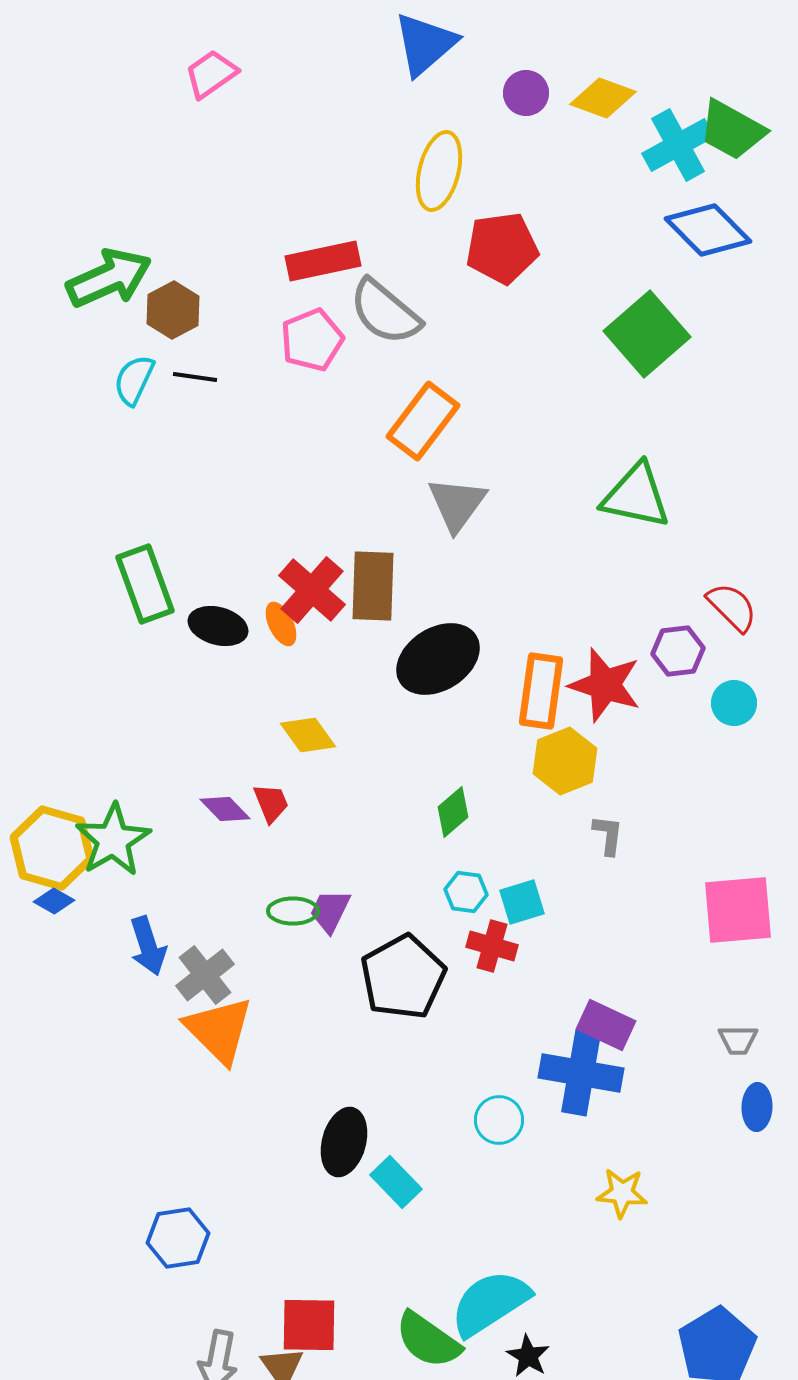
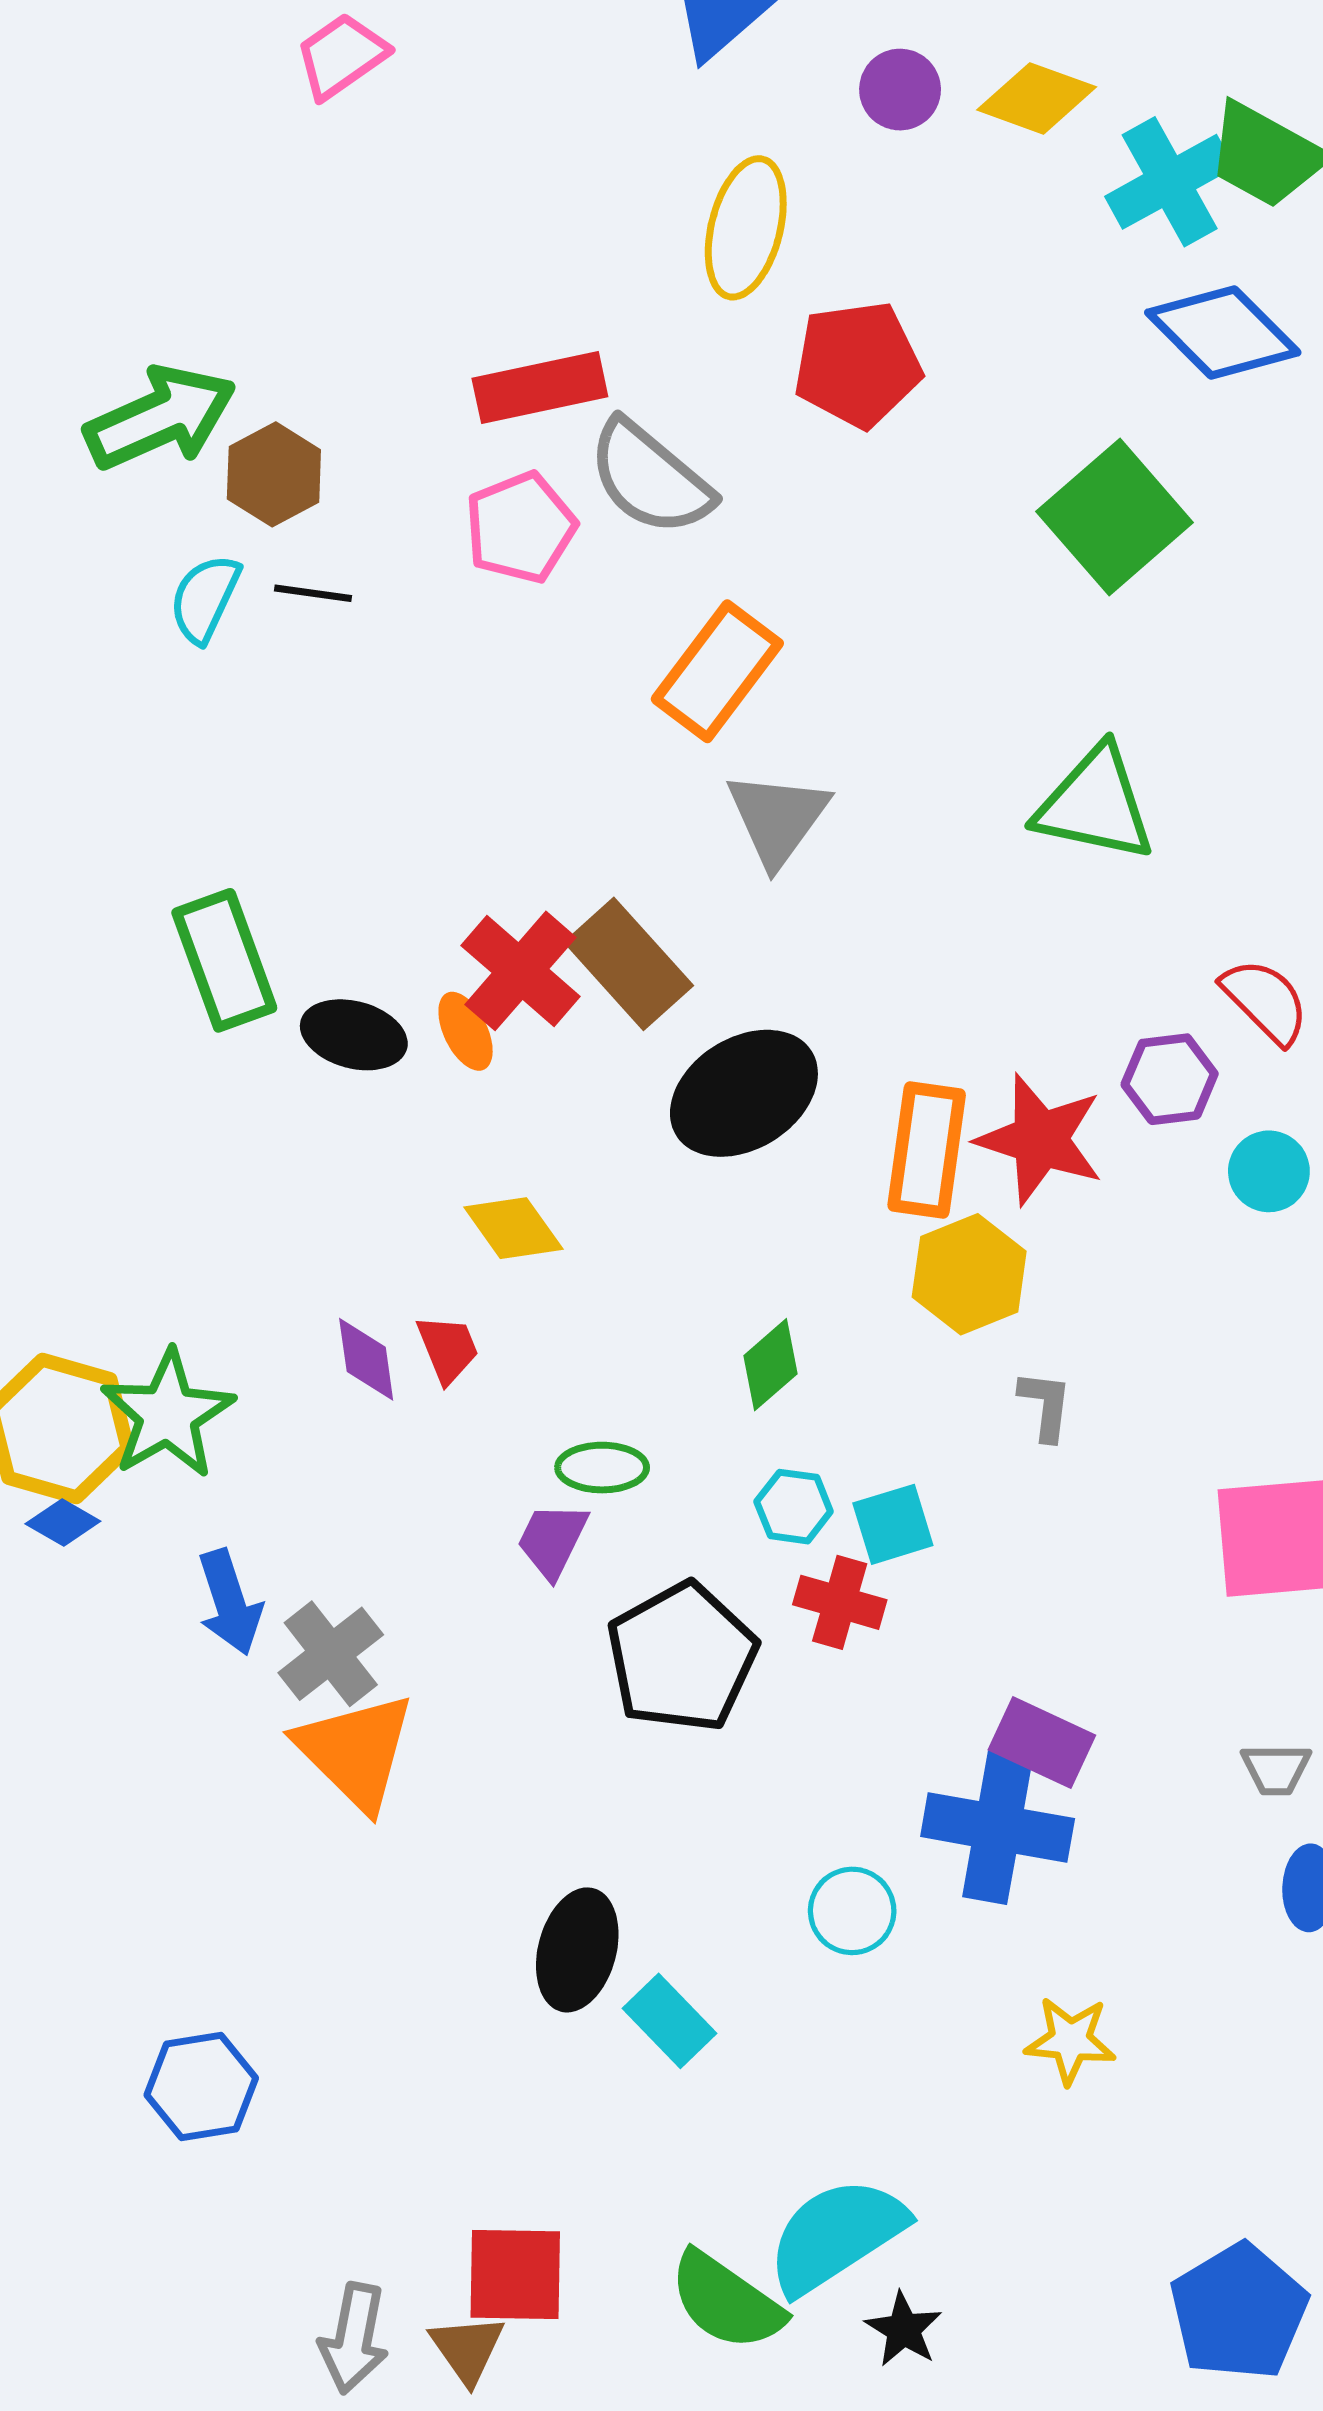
brown rectangle: (373, 586) -> (629, 964), turned -44
purple diamond: (225, 809) -> (366, 1359), turned 36
green ellipse: (293, 911) -> (602, 1468), moved
blue hexagon: (178, 1238) -> (201, 2086), moved

